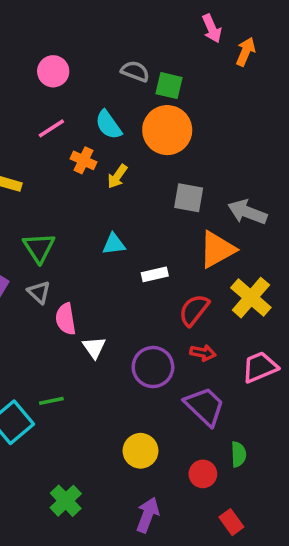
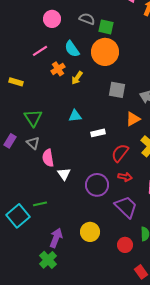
pink circle: (53, 71) -> (52, 19), moved
orange cross: (83, 160) -> (58, 69), turned 32
orange triangle: (217, 249) -> (133, 119), size x0.7
purple arrow: (148, 515) -> (56, 238), moved

